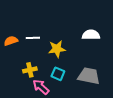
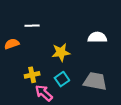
white line: (33, 38) -> (32, 26), moved
cyan square: (58, 74) -> (62, 79), turned 32

